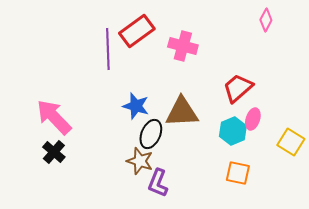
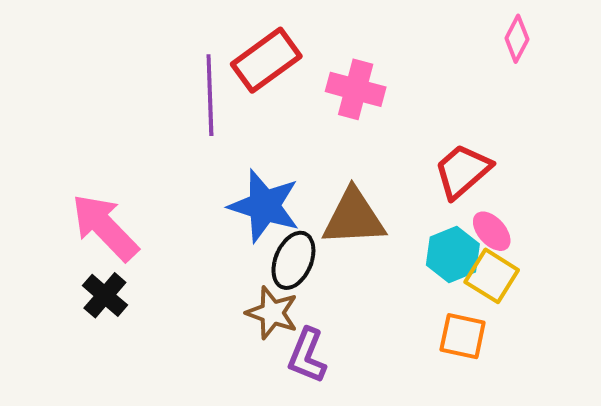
blue star: (136, 106) -> (264, 206), size x1.4
pink ellipse: (253, 119) -> (492, 231), turned -60
yellow square: (291, 142) -> (492, 276), moved

